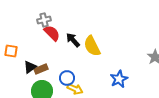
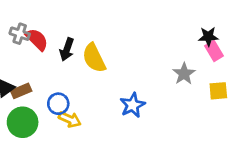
gray cross: (44, 20) -> (20, 34), moved, turned 32
black arrow: (73, 40) -> (67, 49), turned -119

